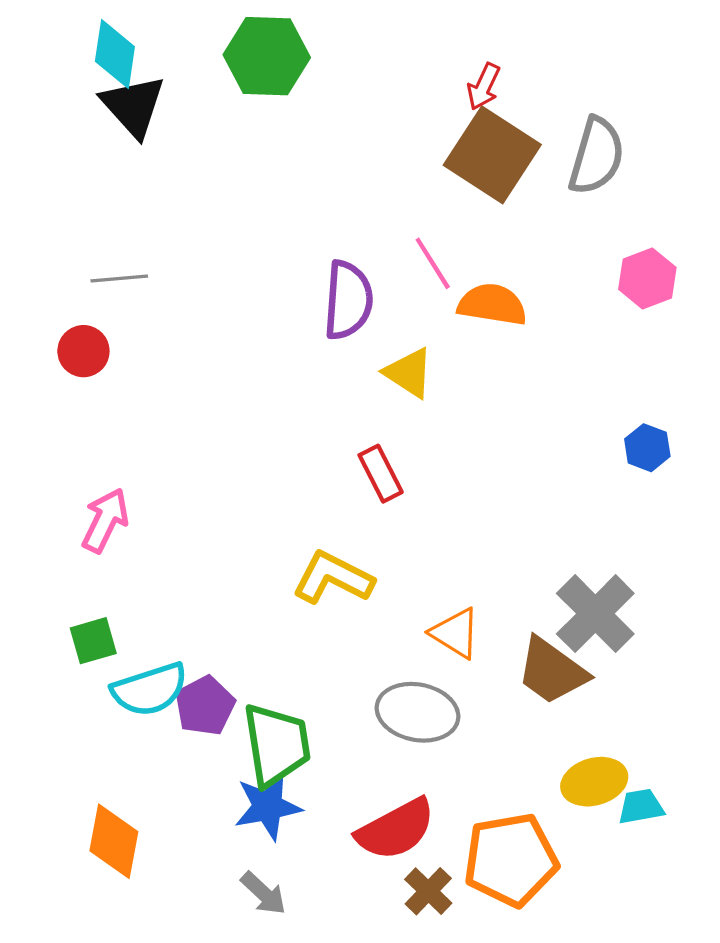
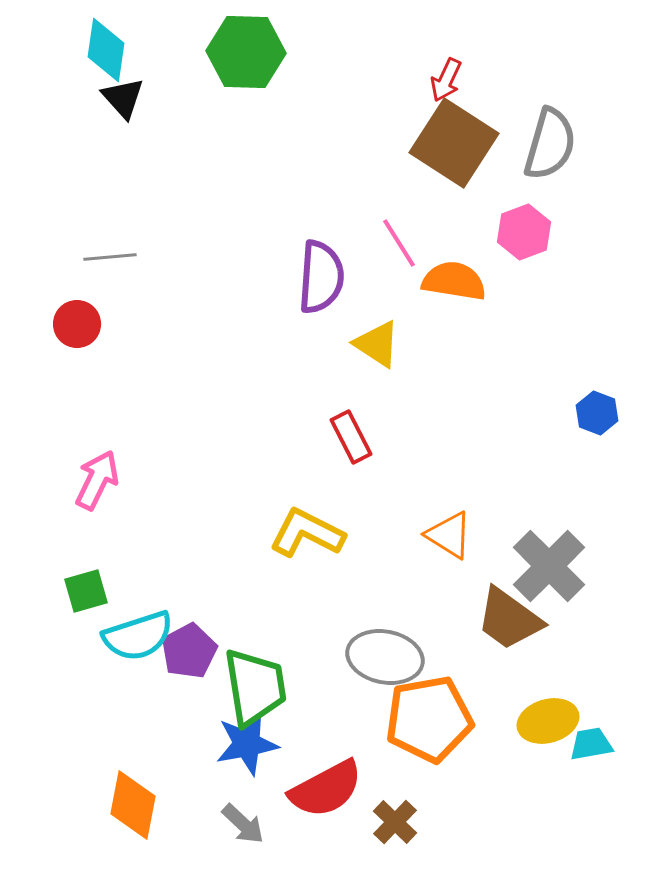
black triangle: (133, 106) -> (123, 98), size x0.7
pink hexagon: (647, 278) -> (524, 232), moved
orange triangle: (455, 633) -> (449, 535), moved
red semicircle: (396, 829) -> (326, 789), moved
orange diamond: (114, 841) -> (133, 805), moved
orange pentagon: (511, 860) -> (429, 719), moved

